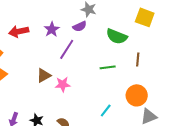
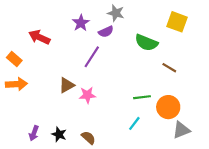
purple star: (52, 29) -> (81, 23), moved
red arrow: (19, 31) -> (39, 37), turned 36
brown line: (138, 59) -> (169, 68), turned -64
green line: (108, 67) -> (142, 97), moved

